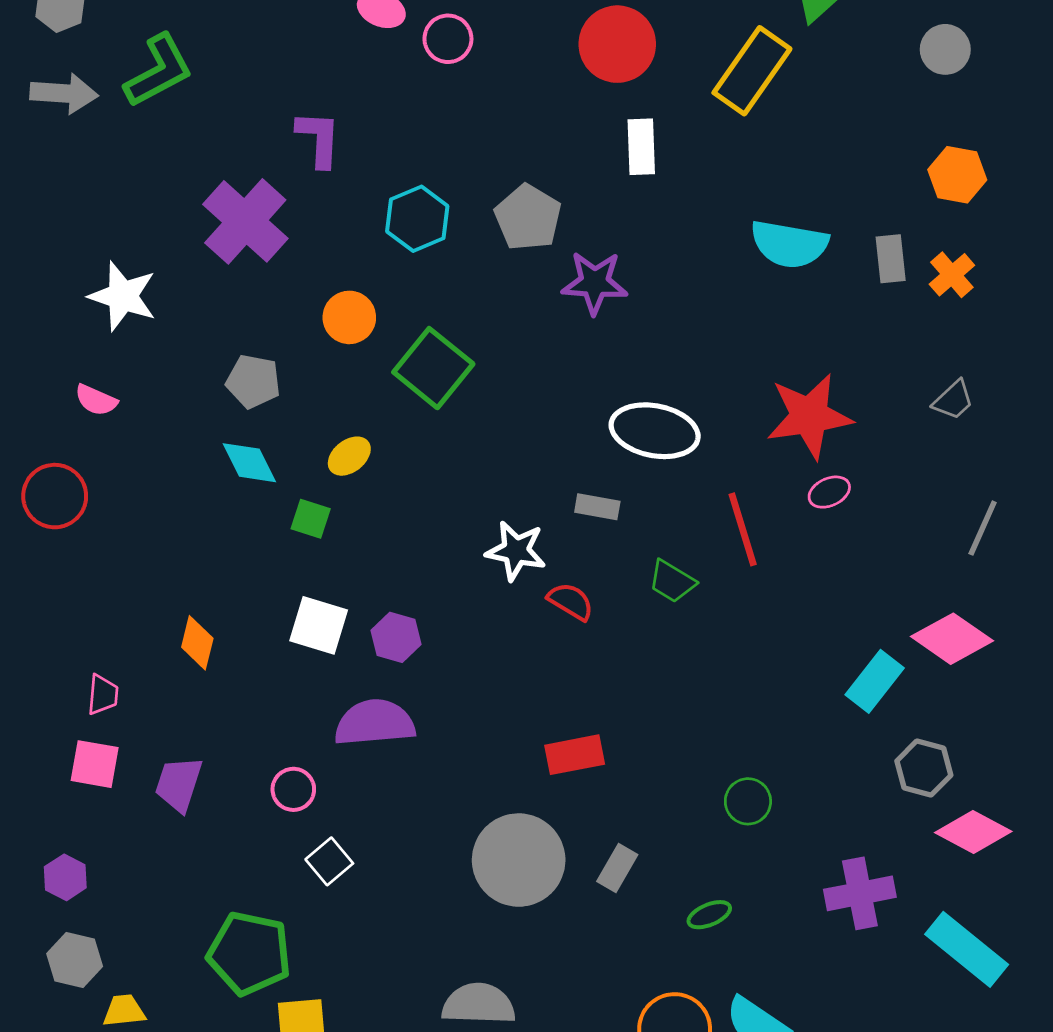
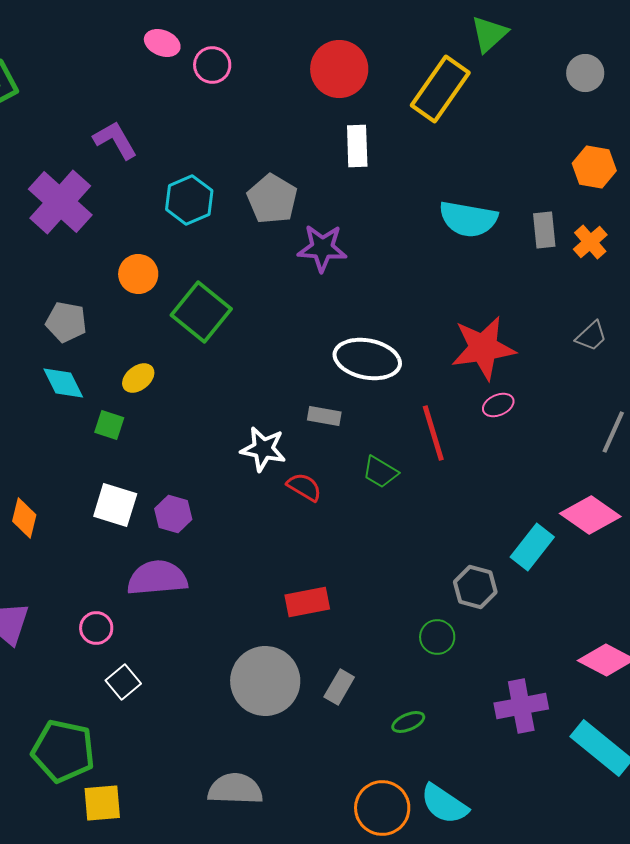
purple L-shape: (319, 139) -> (115, 140), turned -33
gray hexagon: (924, 768) -> (475, 587), moved

